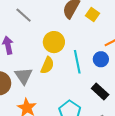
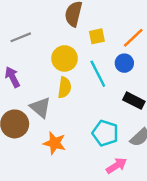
yellow square: (92, 14) -> (97, 36), moved, turned -32
gray line: (24, 15) -> (21, 37), turned -48

